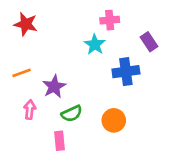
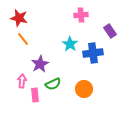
cyan star: (95, 44) -> (70, 44), moved
orange line: (22, 73) -> (23, 39), moved, turned 72
pink rectangle: (60, 141) -> (35, 95), moved

